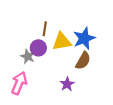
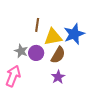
purple circle: (38, 48) -> (36, 53), moved
brown semicircle: (83, 61) -> (58, 55), moved

